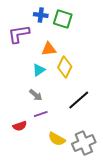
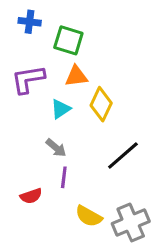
blue cross: (41, 15) -> (30, 22), moved
green square: (63, 19) -> (68, 40), moved
purple L-shape: (19, 34) -> (28, 79), moved
purple line: (41, 114) -> (64, 177), turned -64

